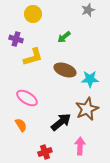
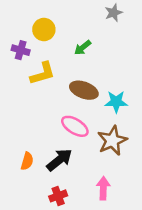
yellow circle: (33, 14) -> (44, 29), moved
pink ellipse: (27, 98) -> (75, 126), moved
black arrow: (61, 122) -> (59, 160), moved
orange semicircle: (21, 125) -> (27, 161), turned 48

